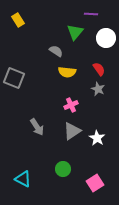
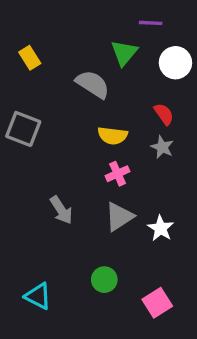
yellow rectangle: (18, 20) -> (30, 58), moved
gray semicircle: (56, 51) -> (93, 84), size x1.5
yellow semicircle: (67, 72) -> (113, 136), moved

